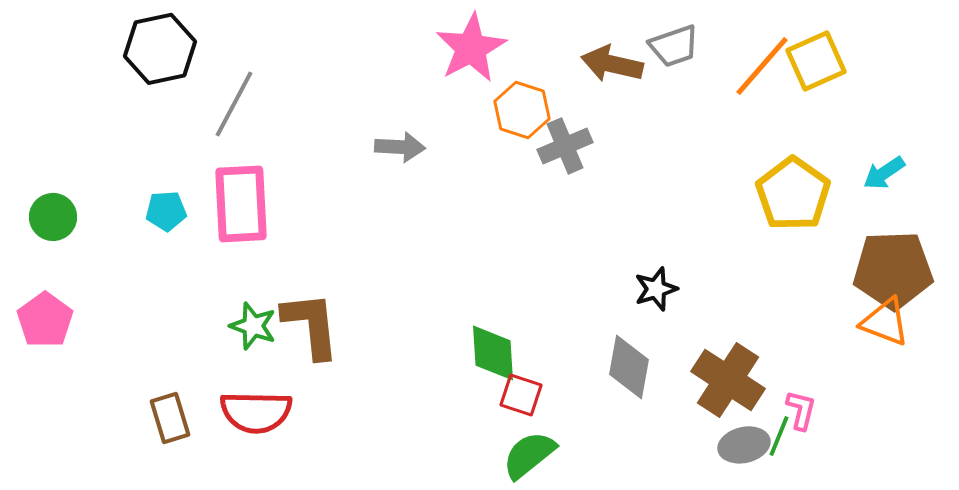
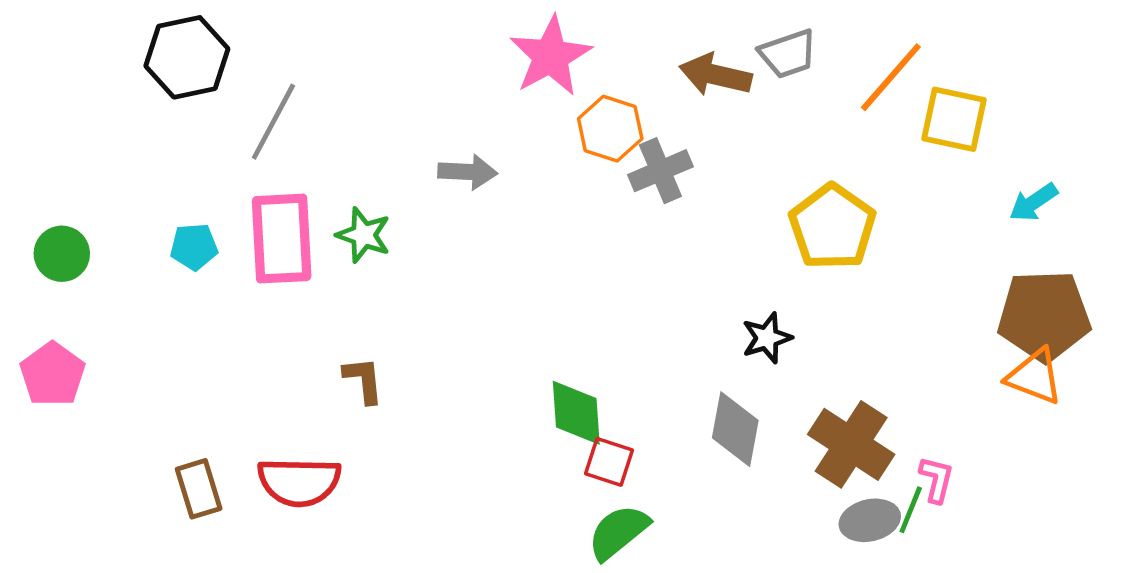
yellow square: (816, 61) -> (954, 119), moved, turned 36
yellow pentagon: (793, 194) -> (832, 227), moved
brown L-shape: (311, 325) -> (363, 380), size x0.6
green star: (253, 326) -> (363, 235), moved

